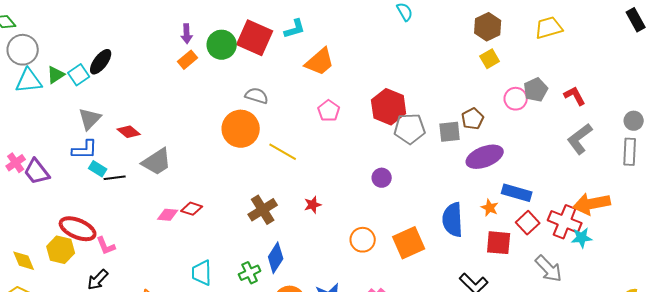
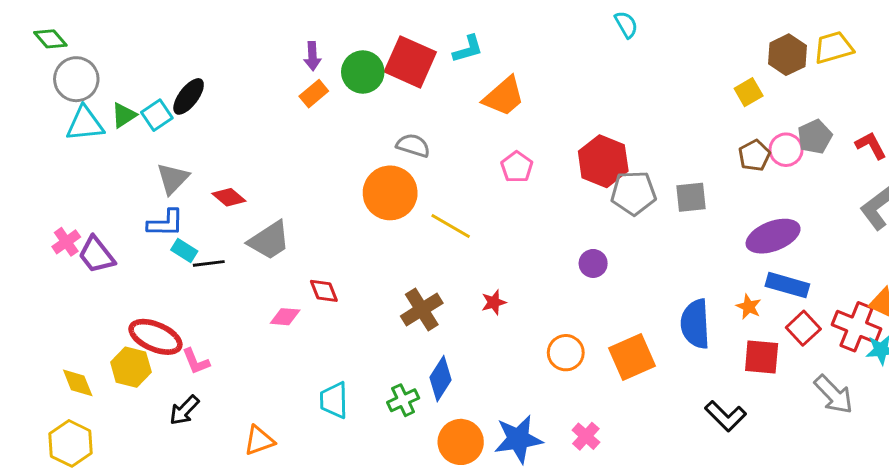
brown hexagon: (488, 27) -> (787, 55), moved
brown pentagon: (473, 119) -> (754, 155), moved
purple ellipse: (485, 157) -> (773, 236), moved
red diamond: (192, 209) -> (324, 291), moved, turned 50

